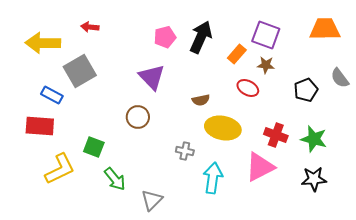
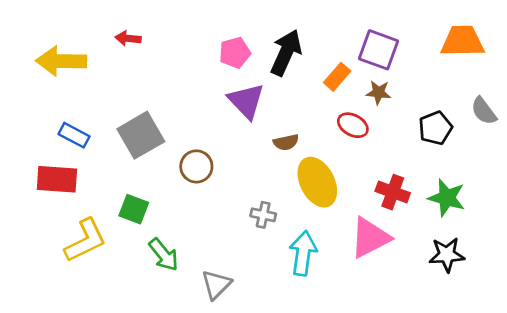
gray square: (80, 71) -> (141, 135), moved
purple triangle: (152, 77) -> (246, 101), moved
yellow ellipse: (223, 128) -> (317, 182), turned 52

